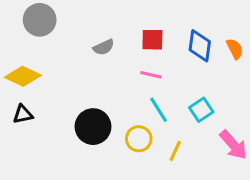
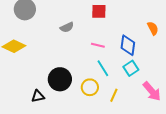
red square: (152, 40) -> (99, 11), moved
blue diamond: (200, 46) -> (128, 45), moved
black triangle: (23, 114) -> (38, 96), moved

